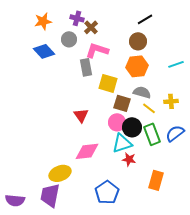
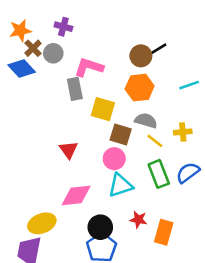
black line: (145, 19) -> (157, 49), moved
brown cross: (91, 27) -> (33, 48), moved
black circle: (132, 127) -> (100, 227), moved
red star: (129, 159) -> (138, 220), moved

